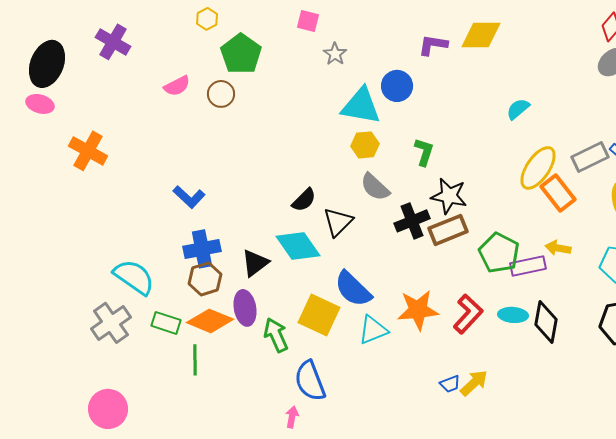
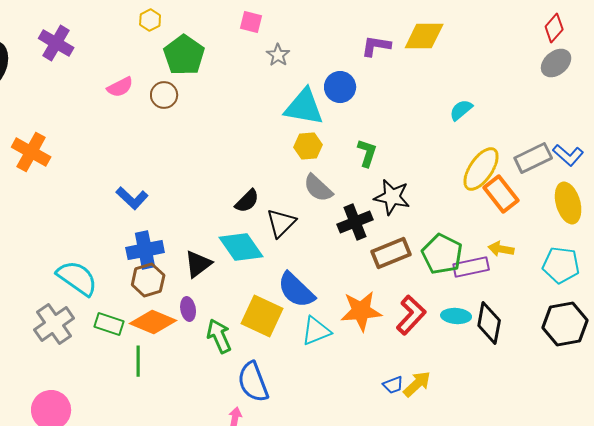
brown rectangle: (448, 230) -> (391, 253), moved
purple ellipse: (245, 308) -> (188, 309), size x0.7

